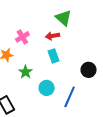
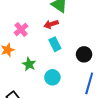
black circle: (89, 70) -> (84, 54), moved
blue line: (70, 97) -> (89, 83), moved

